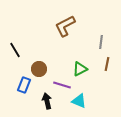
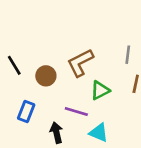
brown L-shape: (65, 26) -> (80, 63), moved
brown circle: (39, 69) -> (46, 76), moved

